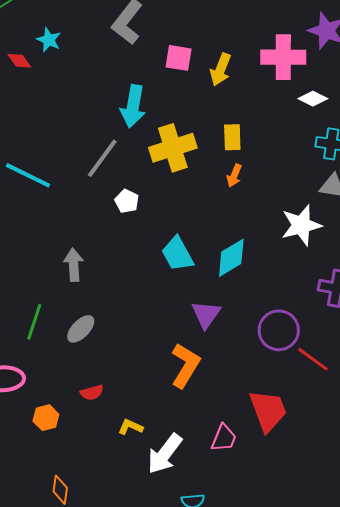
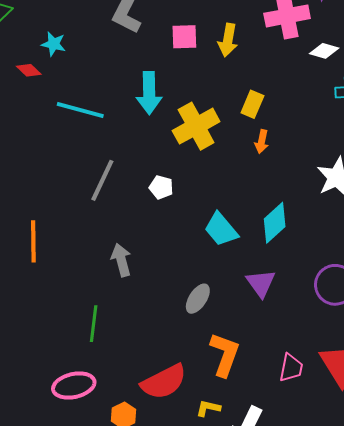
yellow rectangle: (232, 137) -> (252, 104), turned 36
gray line: (102, 158) -> (102, 180), moved
cyan line: (28, 175) -> (80, 110), moved
gray ellipse: (81, 329) -> (198, 299), moved
orange L-shape: (185, 365) -> (225, 354), moved
red semicircle: (92, 393) -> (164, 382), size x2.0
pink trapezoid: (224, 438) -> (291, 368), moved

